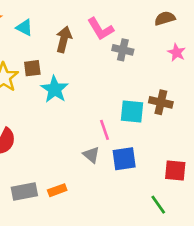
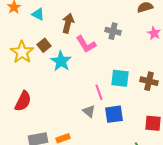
pink L-shape: (101, 29) -> (86, 44), moved
brown square: (32, 68) -> (44, 45), turned -32
brown cross: (161, 102) -> (149, 81), moved

